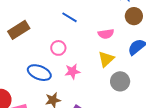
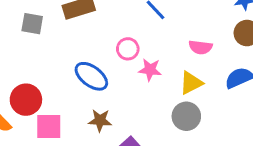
pink star: (72, 71) -> (150, 70), moved
gray circle: (120, 81) -> (186, 116), moved

